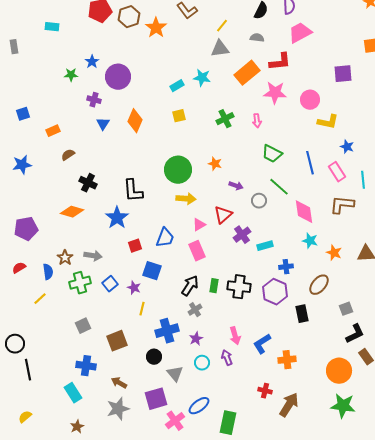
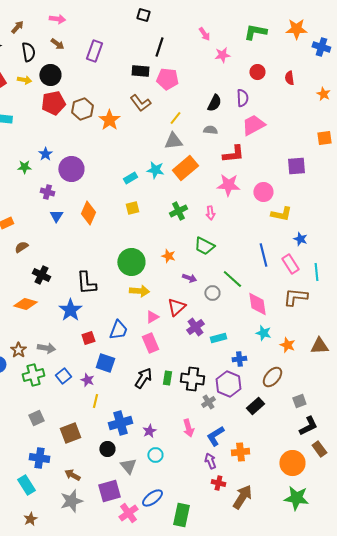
orange rectangle: (247, 73) -> (185, 168), moved
green trapezoid: (272, 154) -> (204, 246), moved
gray cross: (195, 310) -> (208, 402), moved
black rectangle: (302, 314) -> (255, 406), turned 60
purple arrow: (227, 358) -> (210, 461), moved

